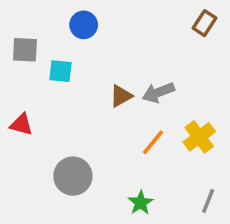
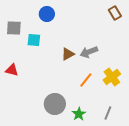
brown rectangle: (205, 23) -> (115, 13), turned -64
gray circle: (73, 176) -> (55, 104), moved
gray line: (208, 201) -> (108, 113), moved

